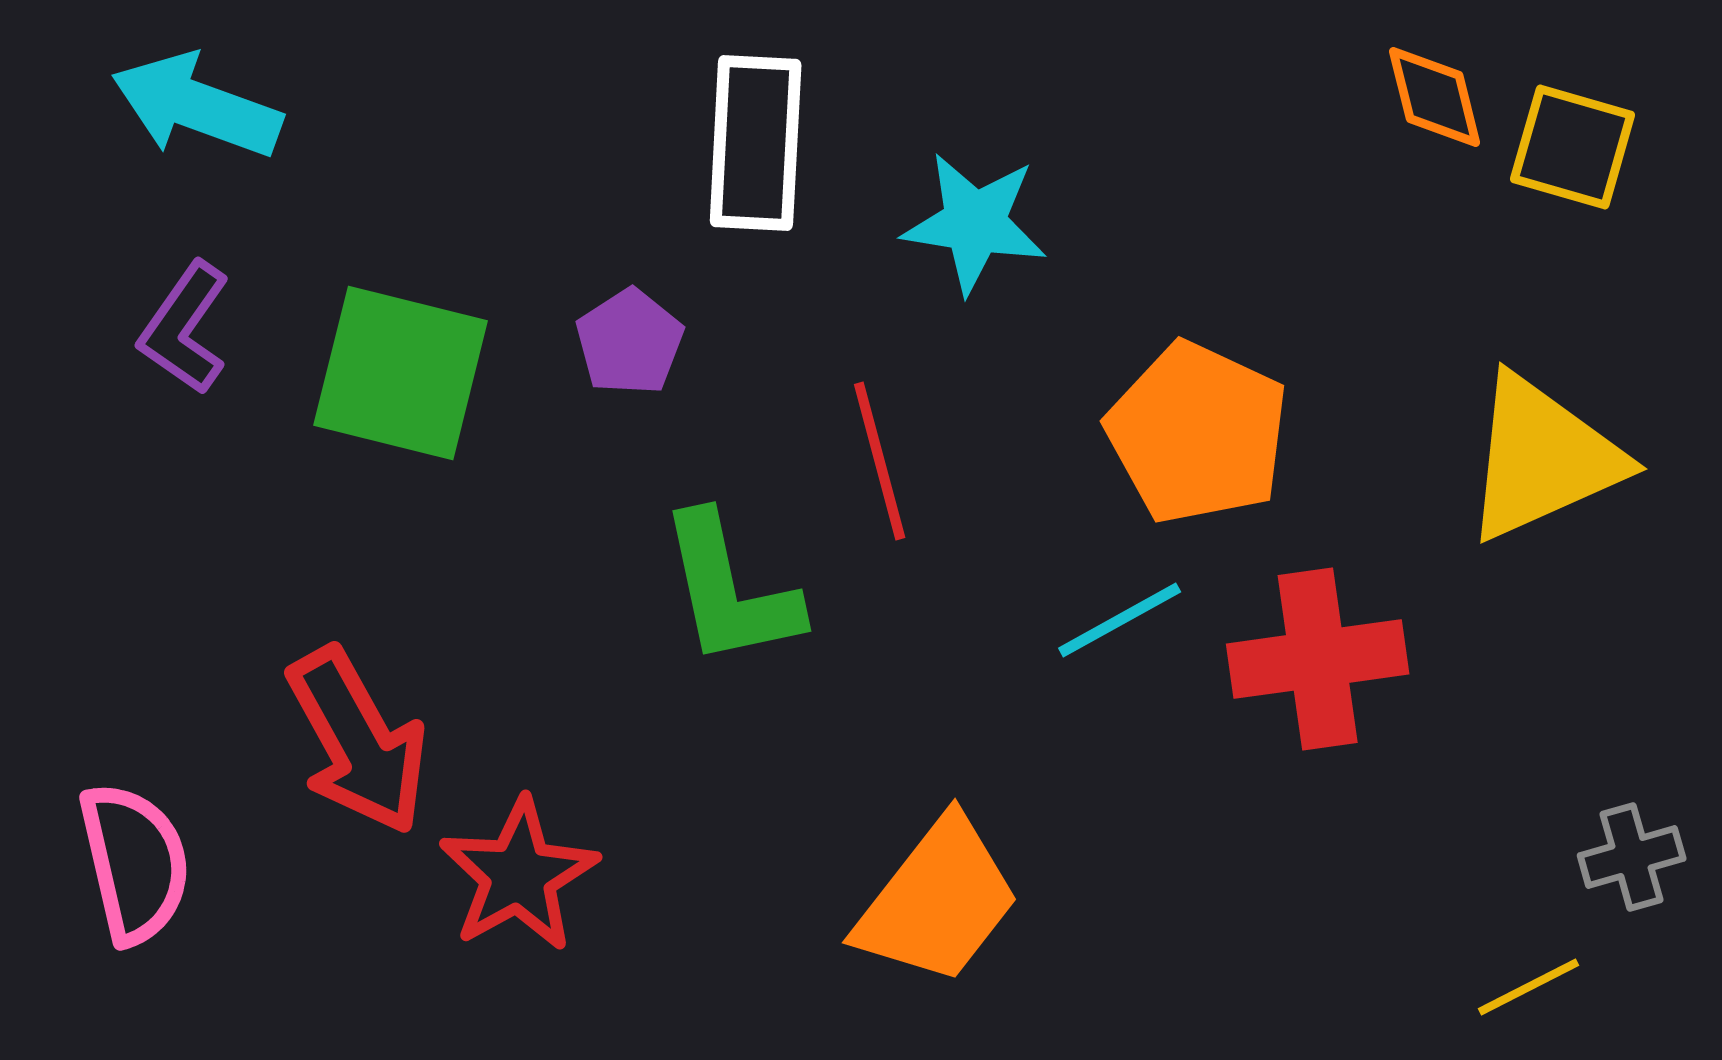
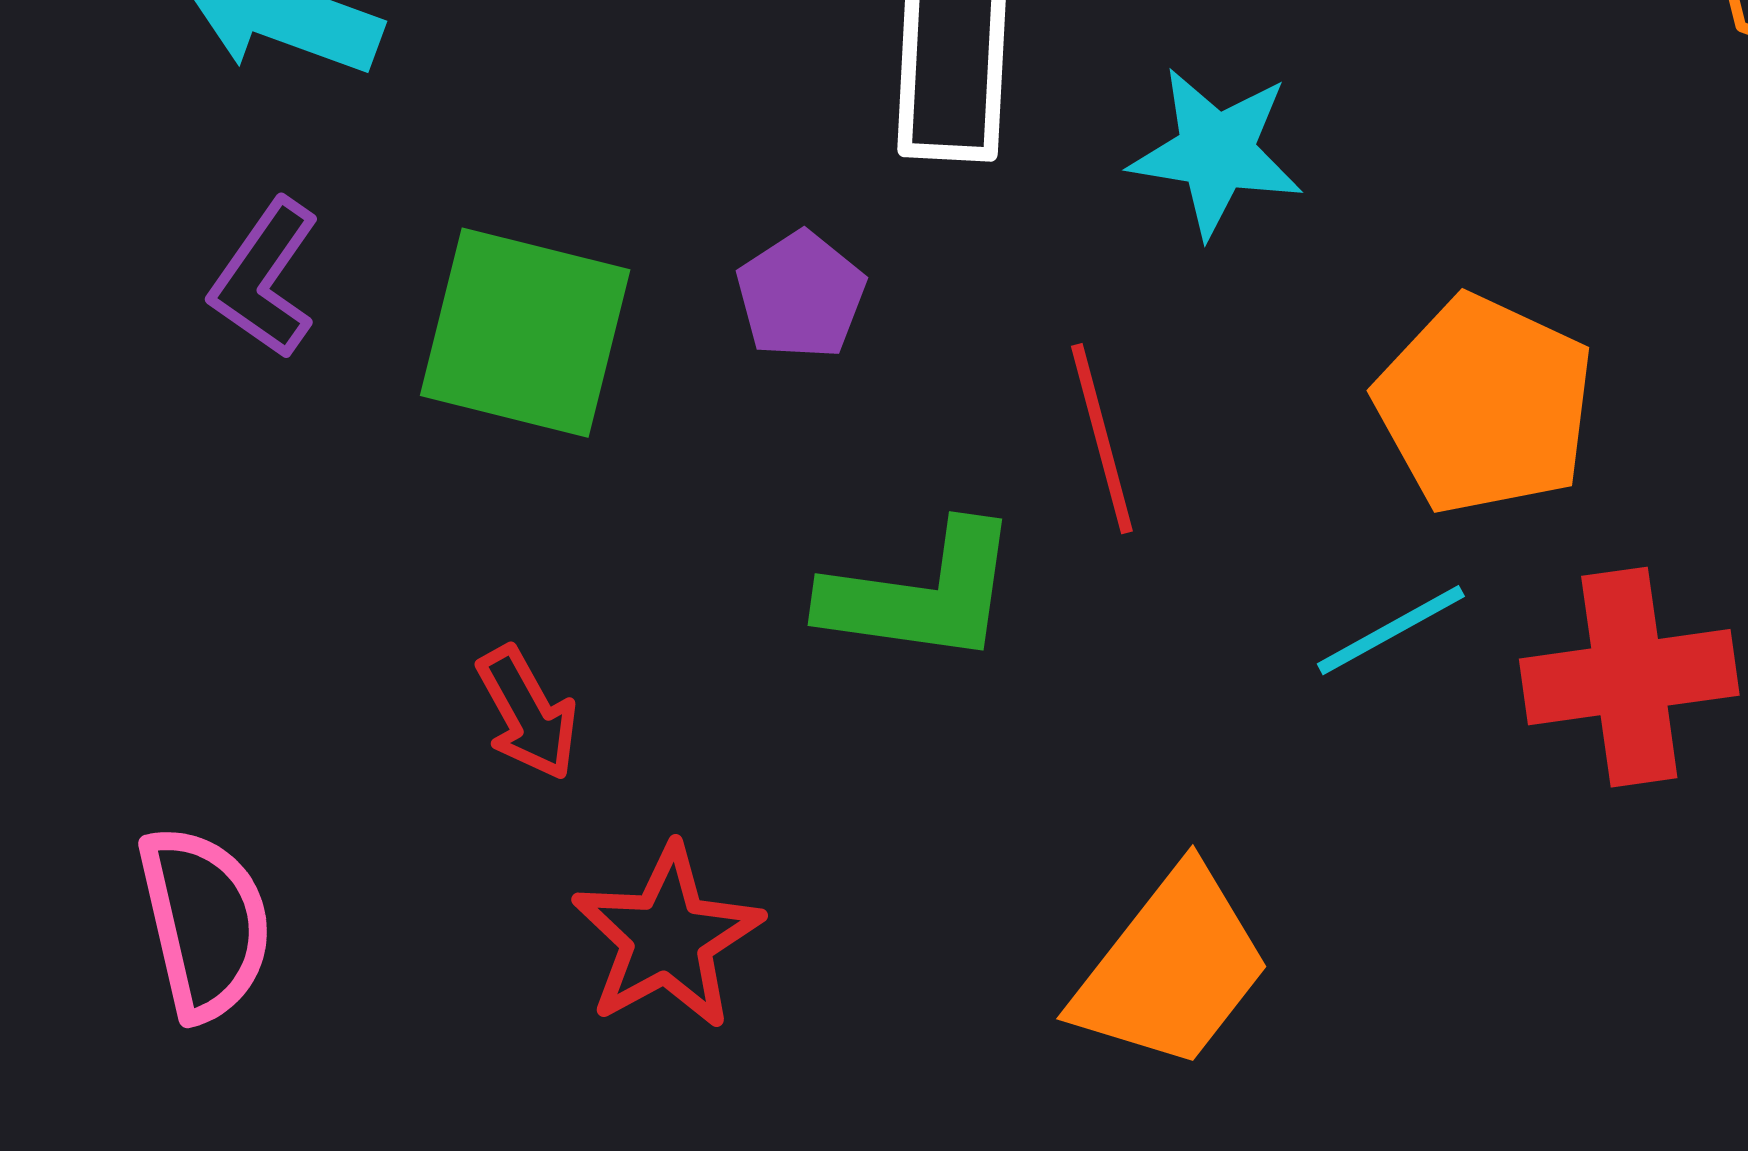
green L-shape: (730, 590) -> (921, 594), turned -70
red arrow: (358, 741) -> (527, 713), moved, size x0.6

